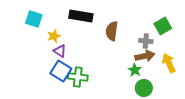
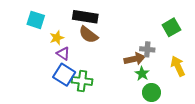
brown semicircle: (112, 31) -> (88, 35), moved, turned -60
gray cross: (146, 41) -> (147, 49), moved
brown arrow: (145, 56) -> (135, 59), moved

